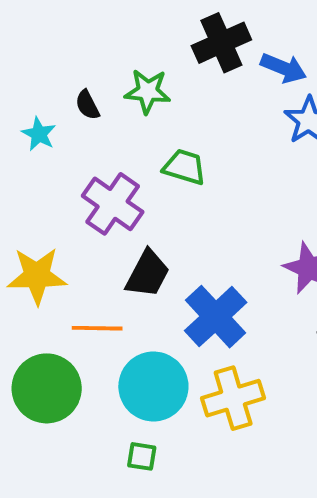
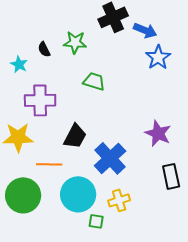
purple cross: (113, 204) -> (40, 100), moved, turned -36
yellow cross: (233, 398) -> (119, 200), size x0.7
green square: (142, 456) -> (96, 221), moved

